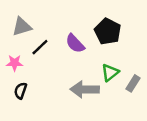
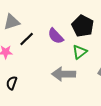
green triangle: (110, 73) -> (80, 52), moved
black semicircle: (21, 91) -> (12, 83), moved

